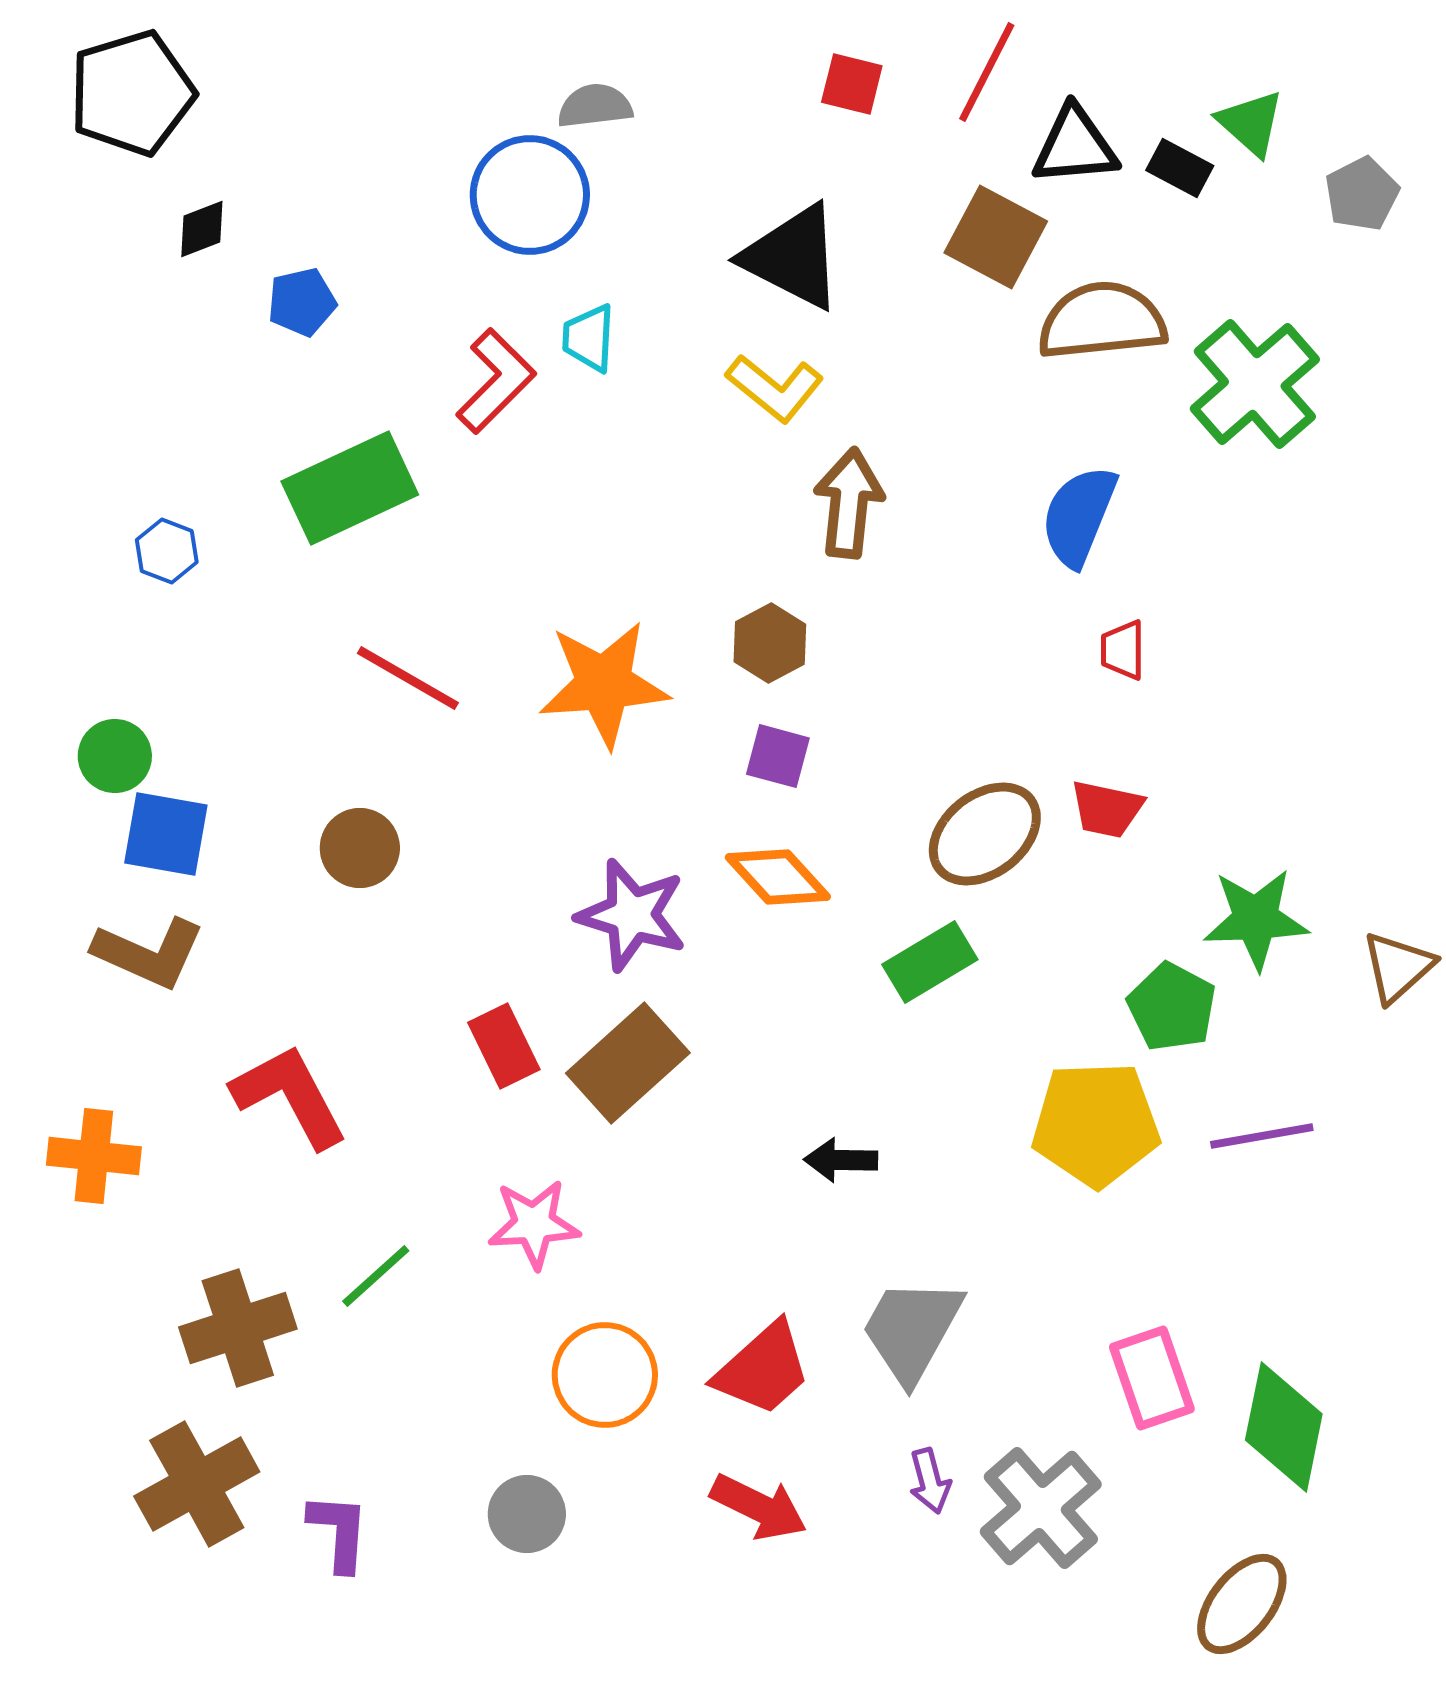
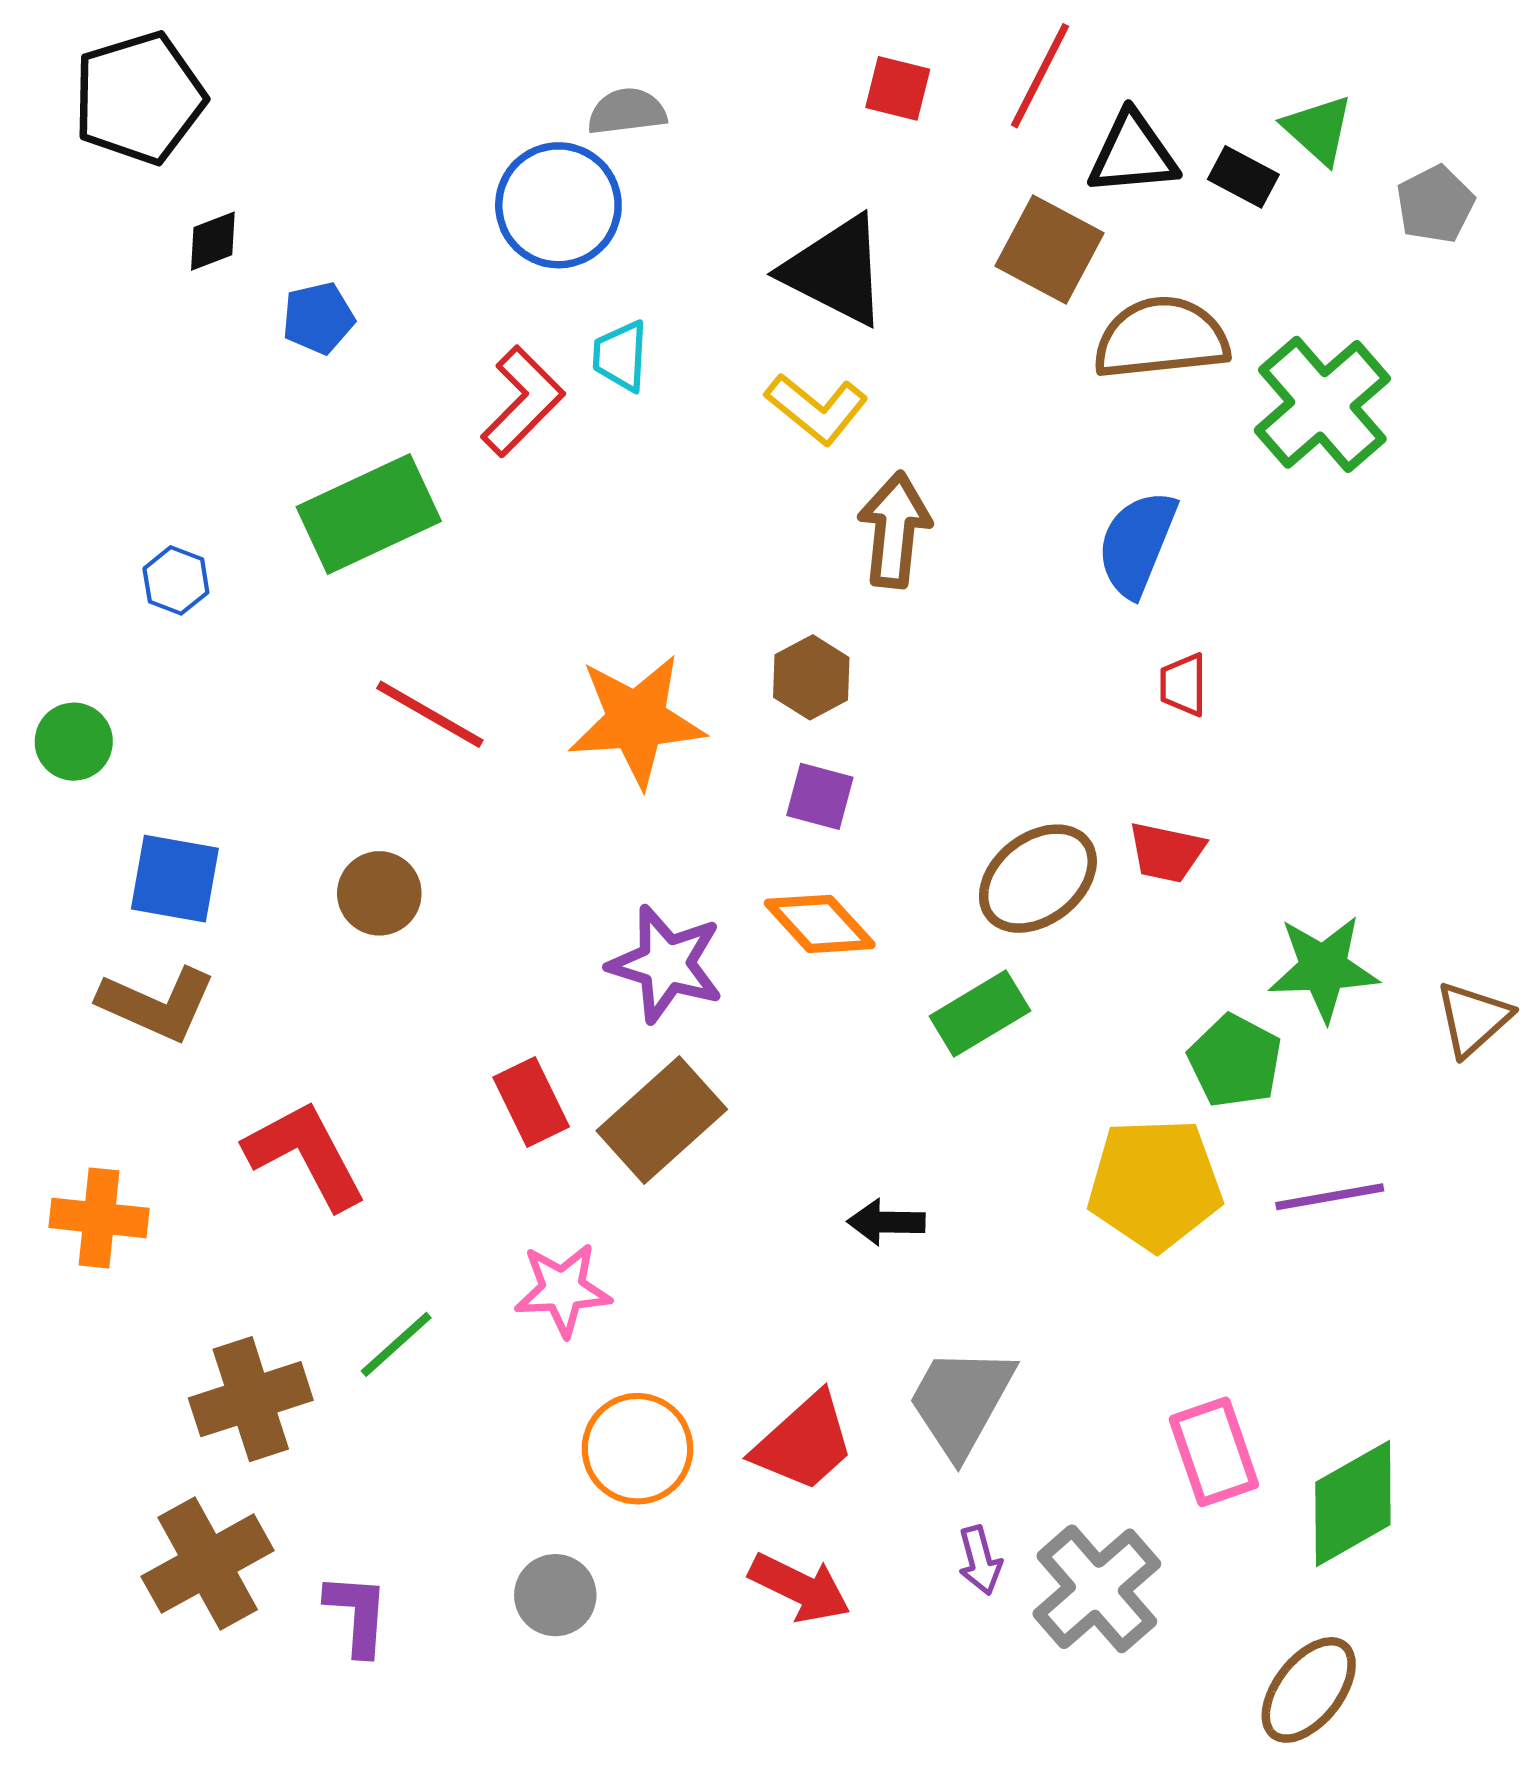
green circle: (115, 756) -> (74, 742), moved
green diamond: (1284, 1427) -> (1353, 1503), turned 49

